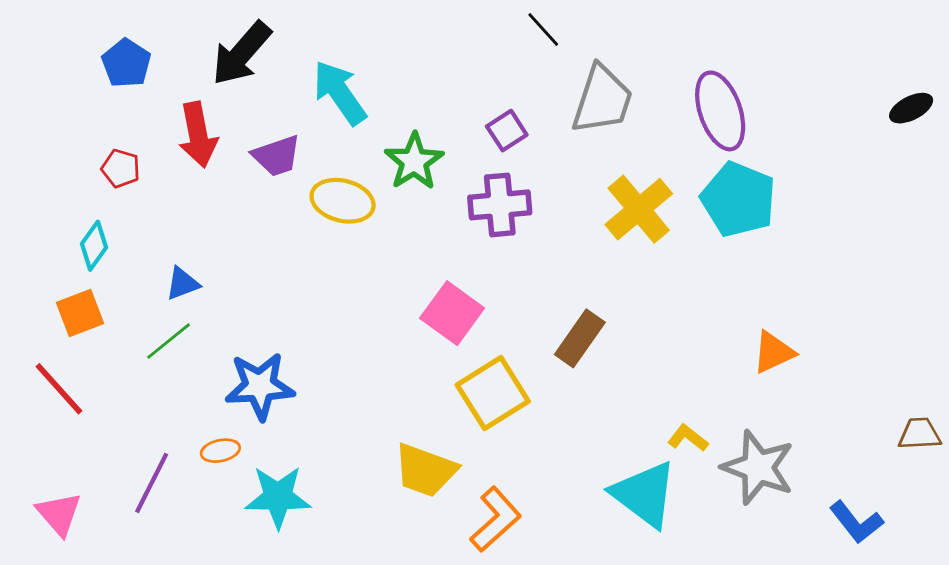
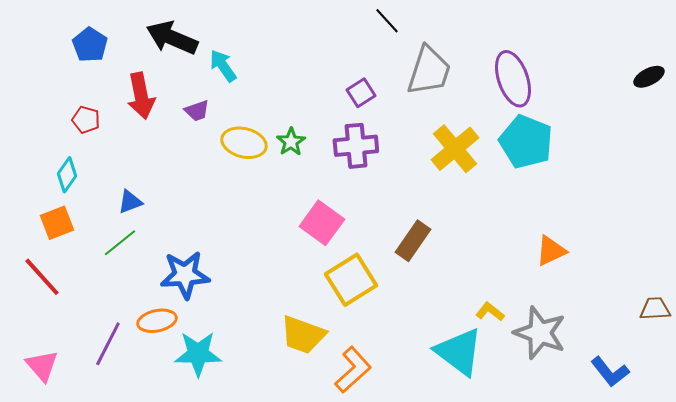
black arrow: (241, 53) -> (172, 38), turned 72
cyan arrow: (340, 93) -> (223, 66), moved, size x0.7
purple trapezoid: (277, 156) -> (197, 111), size x0.7
green star: (414, 161) -> (291, 142), moved, size x0.7
orange ellipse: (220, 451) -> (157, 321), size x1.4

